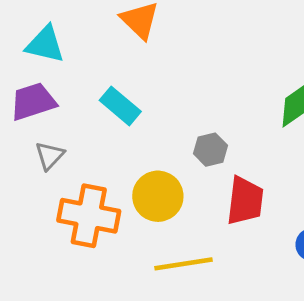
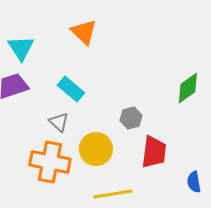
cyan triangle: (45, 44) -> (21, 48), turned 44
gray triangle: (50, 156) -> (59, 122), moved, turned -30

